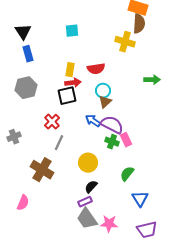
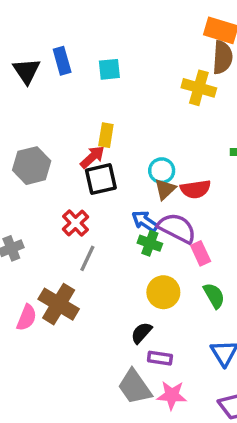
blue rectangle: (28, 54) -> (62, 61), moved
red semicircle: (96, 69) -> (195, 189), moved
red arrow: (73, 83) -> (92, 157), moved, turned -35
green cross: (112, 142) -> (150, 243), moved
yellow circle: (88, 163) -> (163, 292), moved
green semicircle: (127, 174) -> (214, 296), moved, turned 112
purple rectangle: (85, 202) -> (160, 358), moved, turned 32
pink semicircle: (23, 203) -> (27, 318), moved

